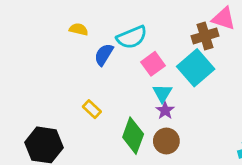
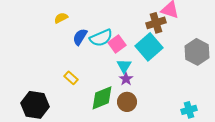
yellow semicircle: (79, 29) -> (61, 18), turned -40
cyan semicircle: (132, 37) -> (101, 38), moved
green diamond: (133, 136) -> (102, 98), turned 48

